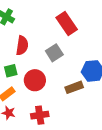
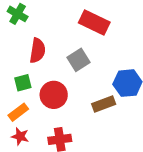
red rectangle: (67, 23) -> (94, 23), turned -30

